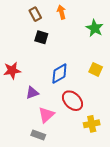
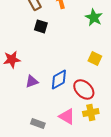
blue diamond: (59, 74) -> (59, 79), moved
red ellipse: (72, 101) -> (84, 89), moved
pink triangle: (46, 115) -> (67, 116), moved, turned -48

